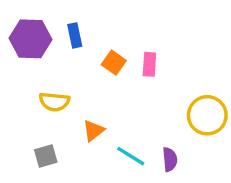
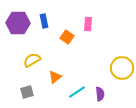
pink rectangle: (149, 64) -> (88, 24), moved
yellow semicircle: (54, 102) -> (32, 60), turned 144
cyan line: (131, 156) -> (77, 92), turned -66

